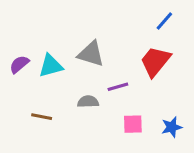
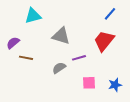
cyan triangle: (51, 66) -> (33, 16), moved
gray semicircle: (88, 102) -> (59, 68), turned -32
brown line: (42, 117) -> (26, 58), moved

